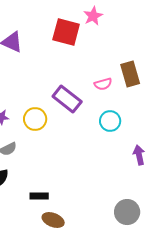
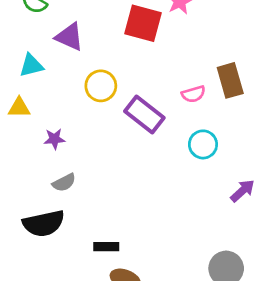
yellow circle: (35, 119) -> (101, 86), moved
purple arrow: (139, 155) -> (242, 191), turned 60

